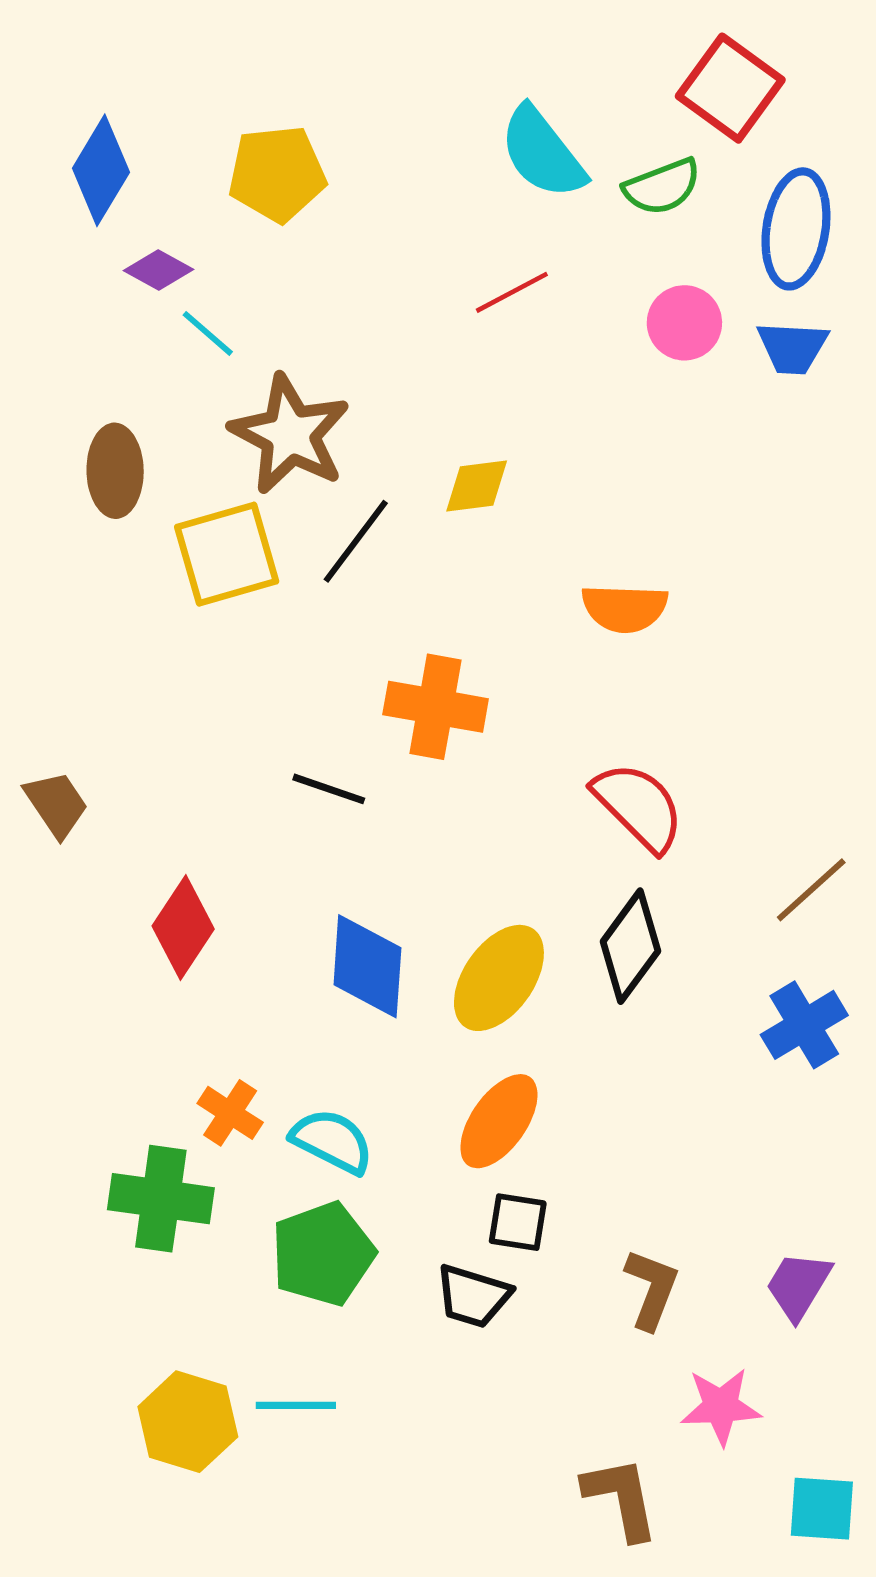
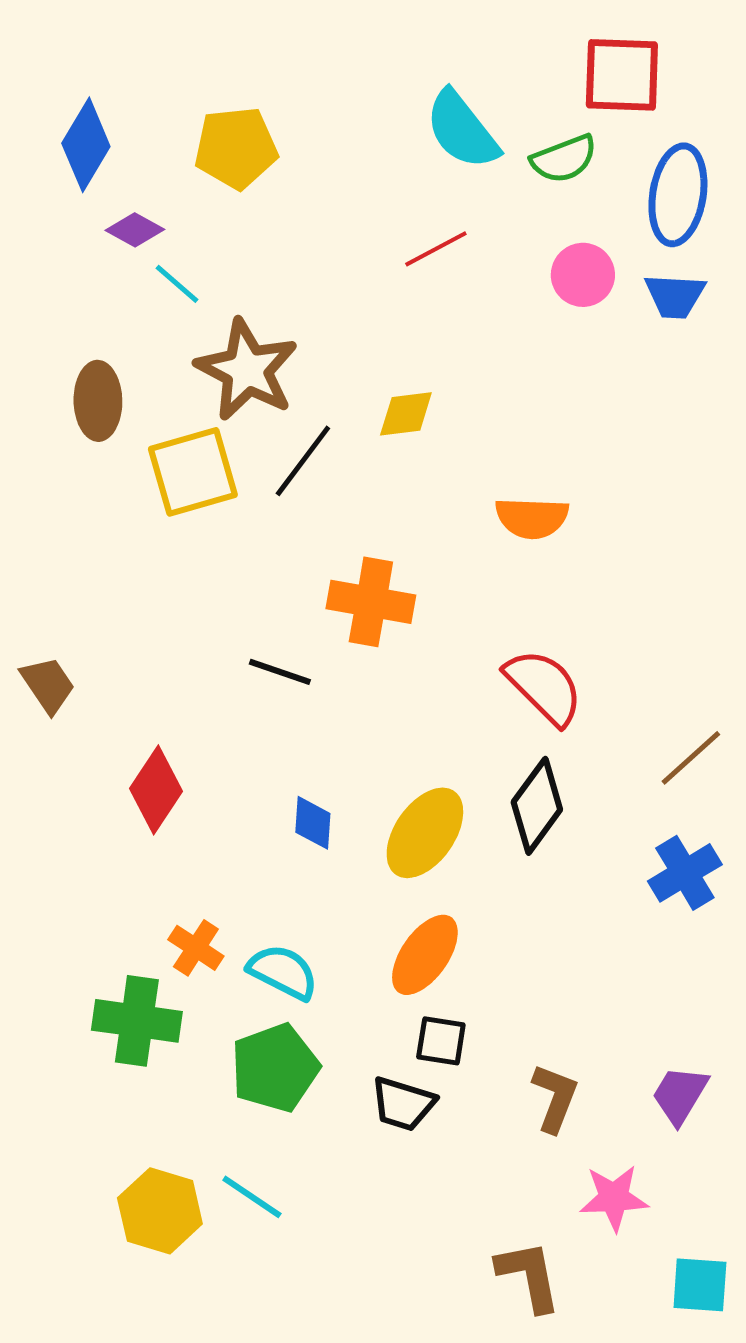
red square: (730, 88) -> (622, 75), turned -34
blue diamond: (367, 966) -> (313, 823), size x0.6
cyan line: (296, 1405) -> (252, 1197), turned 34

